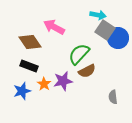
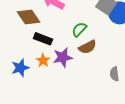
green semicircle: (79, 54) -> (79, 29), size x0.7
black rectangle: (29, 66) -> (43, 39), moved

